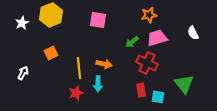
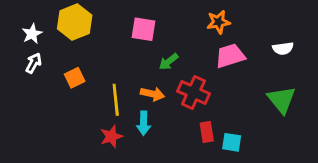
white semicircle: (193, 33) -> (283, 48), turned -72
green arrow: (132, 42) -> (169, 62), moved
red cross: (147, 63) -> (193, 92), moved
white arrow: (23, 73) -> (34, 63), moved
green triangle: (184, 84) -> (282, 100), moved

